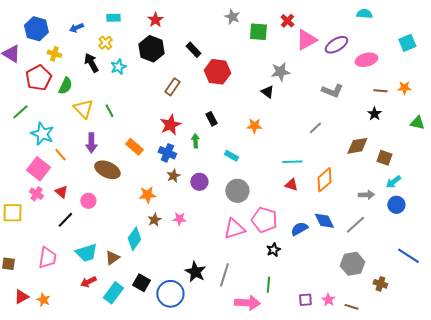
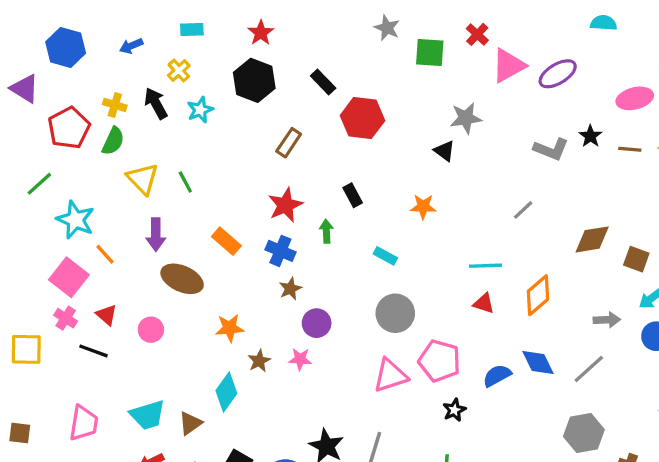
yellow cross: (54, 54) -> (115, 105), moved
pink ellipse: (366, 60) -> (635, 98), moved
black star: (374, 114) -> (590, 136), moved
purple circle: (199, 182) -> (317, 323), moved
orange star: (147, 195) -> (230, 328), moved
black line: (65, 220) -> (93, 351), moved, turned 66

